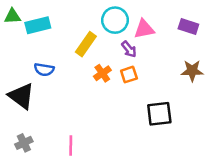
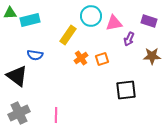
purple arrow: (129, 49) -> (129, 39), moved, turned 64
gray cross: (24, 143) -> (19, 113), size x1.5

